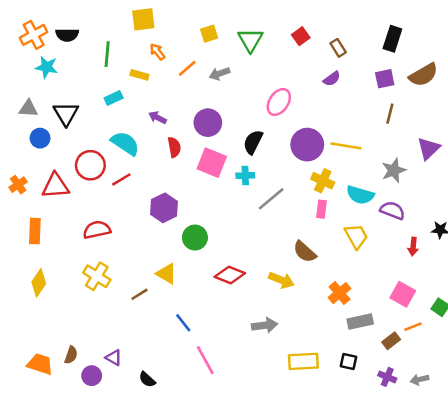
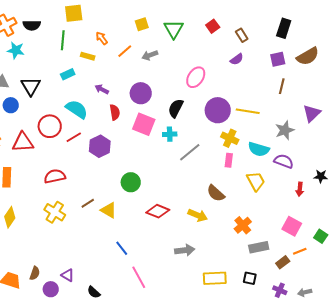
yellow square: (143, 19) -> (74, 13), moved
purple hexagon: (164, 208) -> (100, 146), moved
brown line: (139, 294) -> (88, 203), moved

